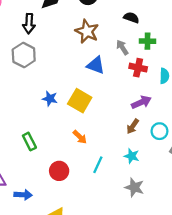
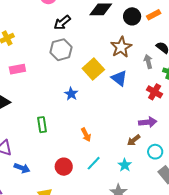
black arrow: (29, 24) -> (62, 23), moved, turned 30
gray arrow: (122, 47) -> (148, 62), moved
yellow square: (80, 101) -> (93, 69), moved
red circle: (59, 171) -> (64, 167), moved

